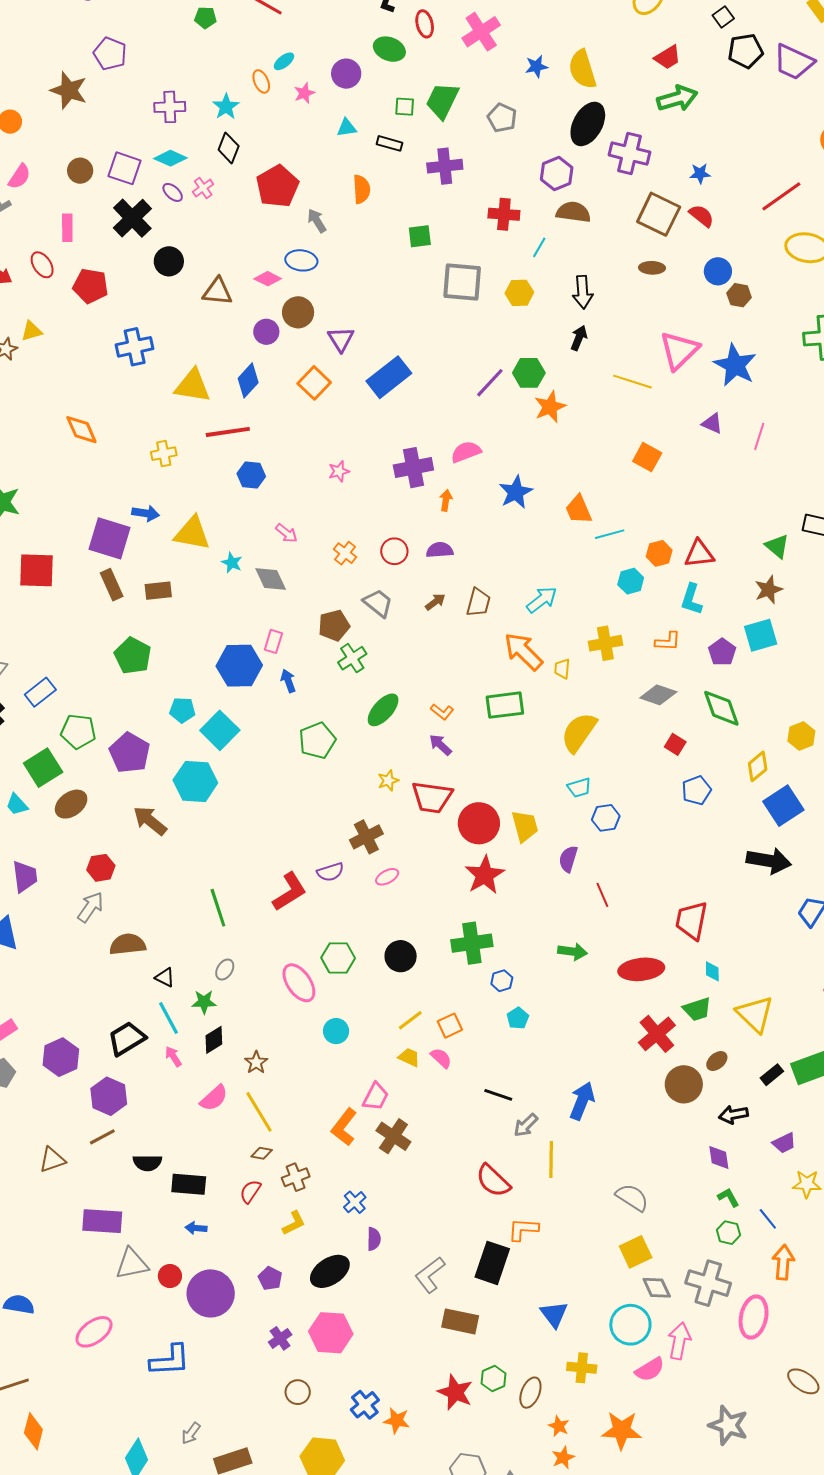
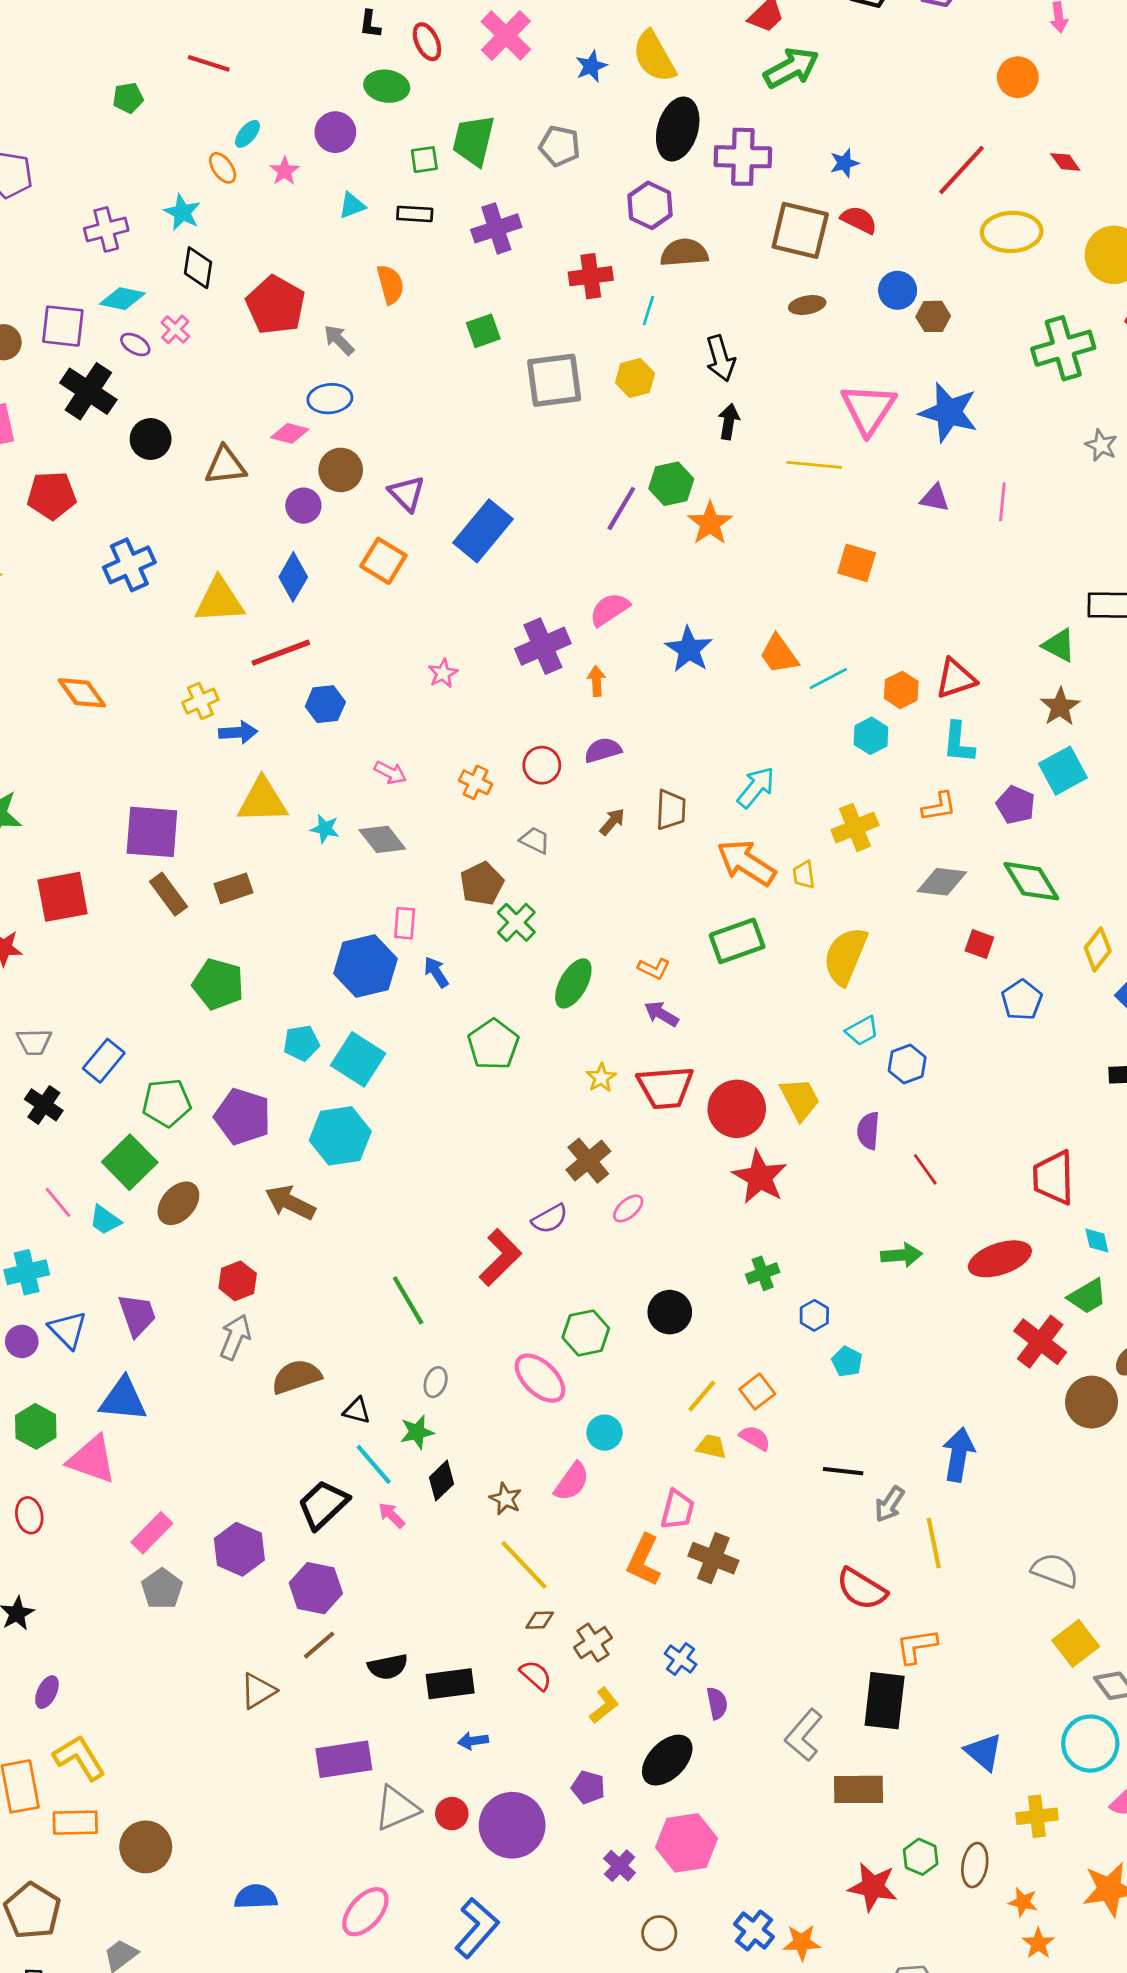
blue arrow: (146, 513) -> (238, 732), moved
gray trapezoid: (378, 603) -> (535, 840), size x0.7
green cross: (472, 943) -> (763, 1273), size x0.6
pink semicircle: (214, 1098) -> (572, 1482), moved
red semicircle: (250, 1191) -> (536, 1675), turned 110
blue L-shape: (170, 1360) -> (477, 1928), turned -33

